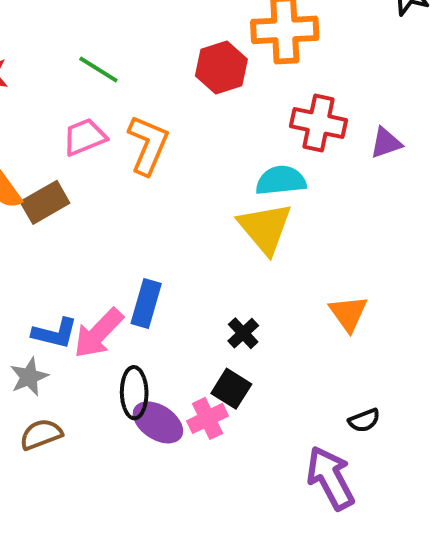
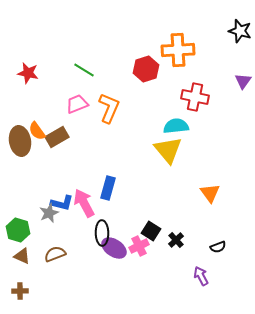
purple triangle: (386, 143) -> (243, 81), moved, turned -36
pink arrow: (98, 333) -> (84, 203), turned 108
black cross: (243, 333) -> (176, 240), moved
gray star: (29, 377) -> (49, 213), moved
purple arrow: (330, 478) -> (201, 276), size x0.6

